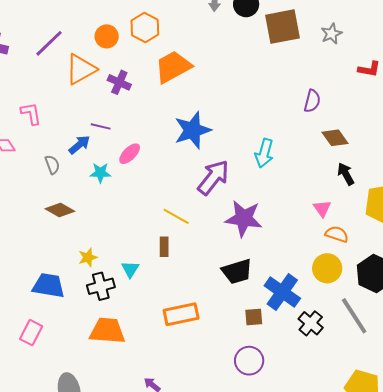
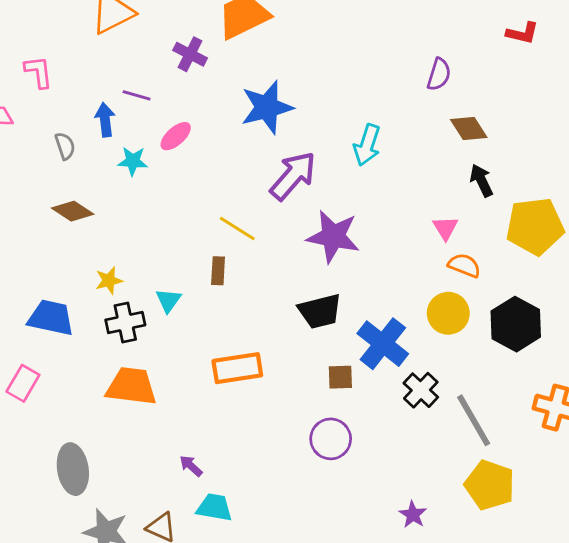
purple cross: (119, 82) -> (190, 54), moved
blue arrow: (79, 145) -> (105, 120), turned -60
gray line: (354, 316) -> (474, 420), moved

